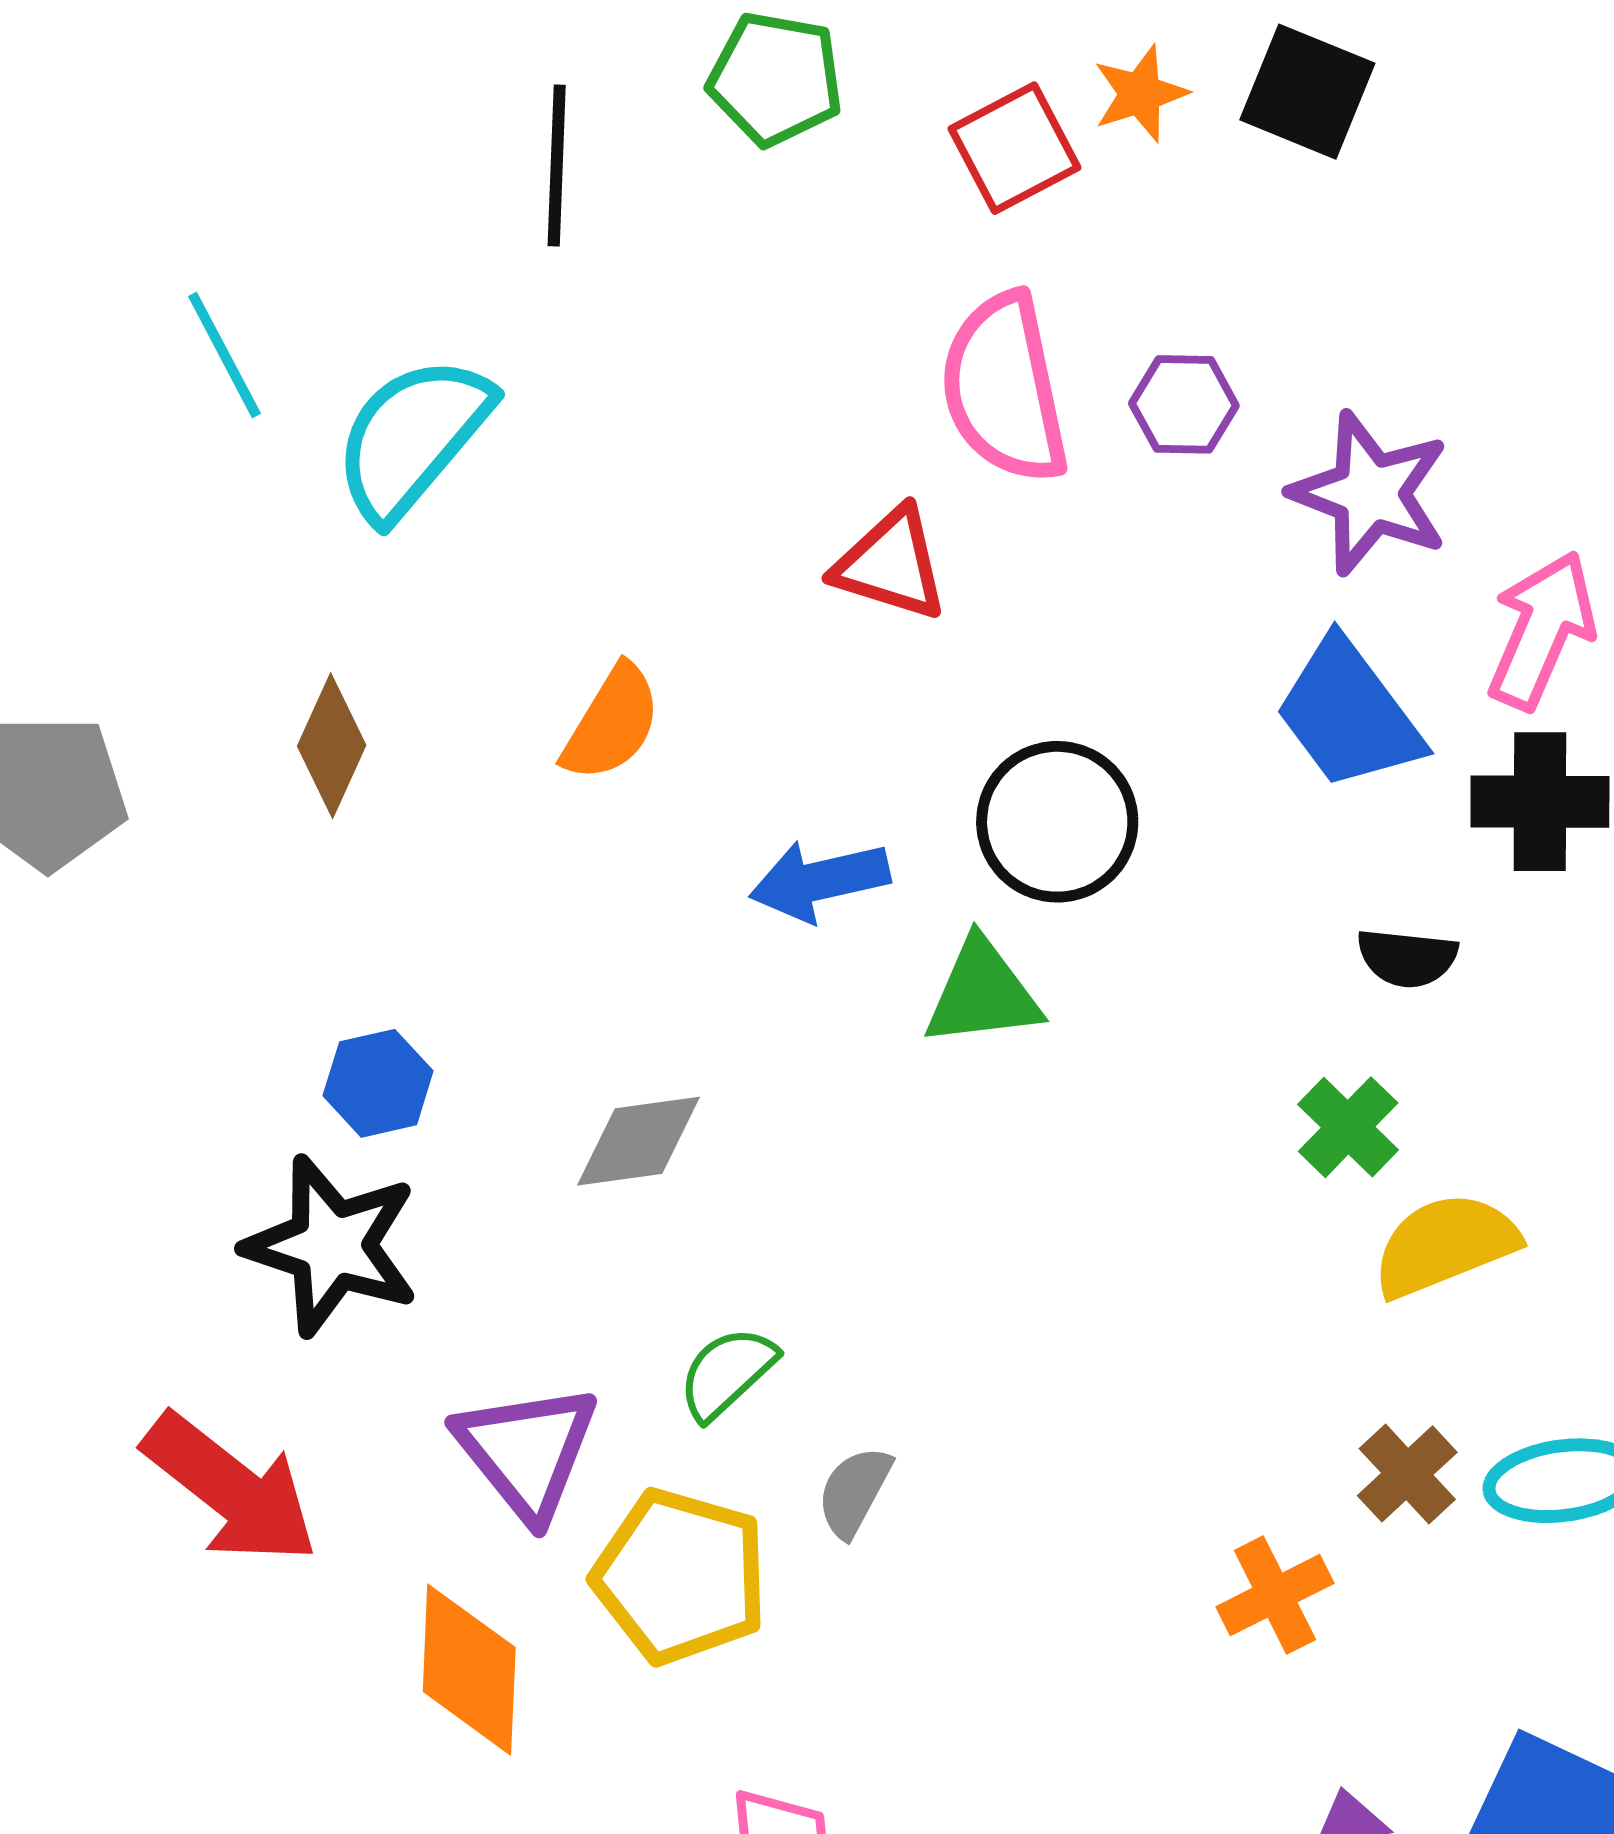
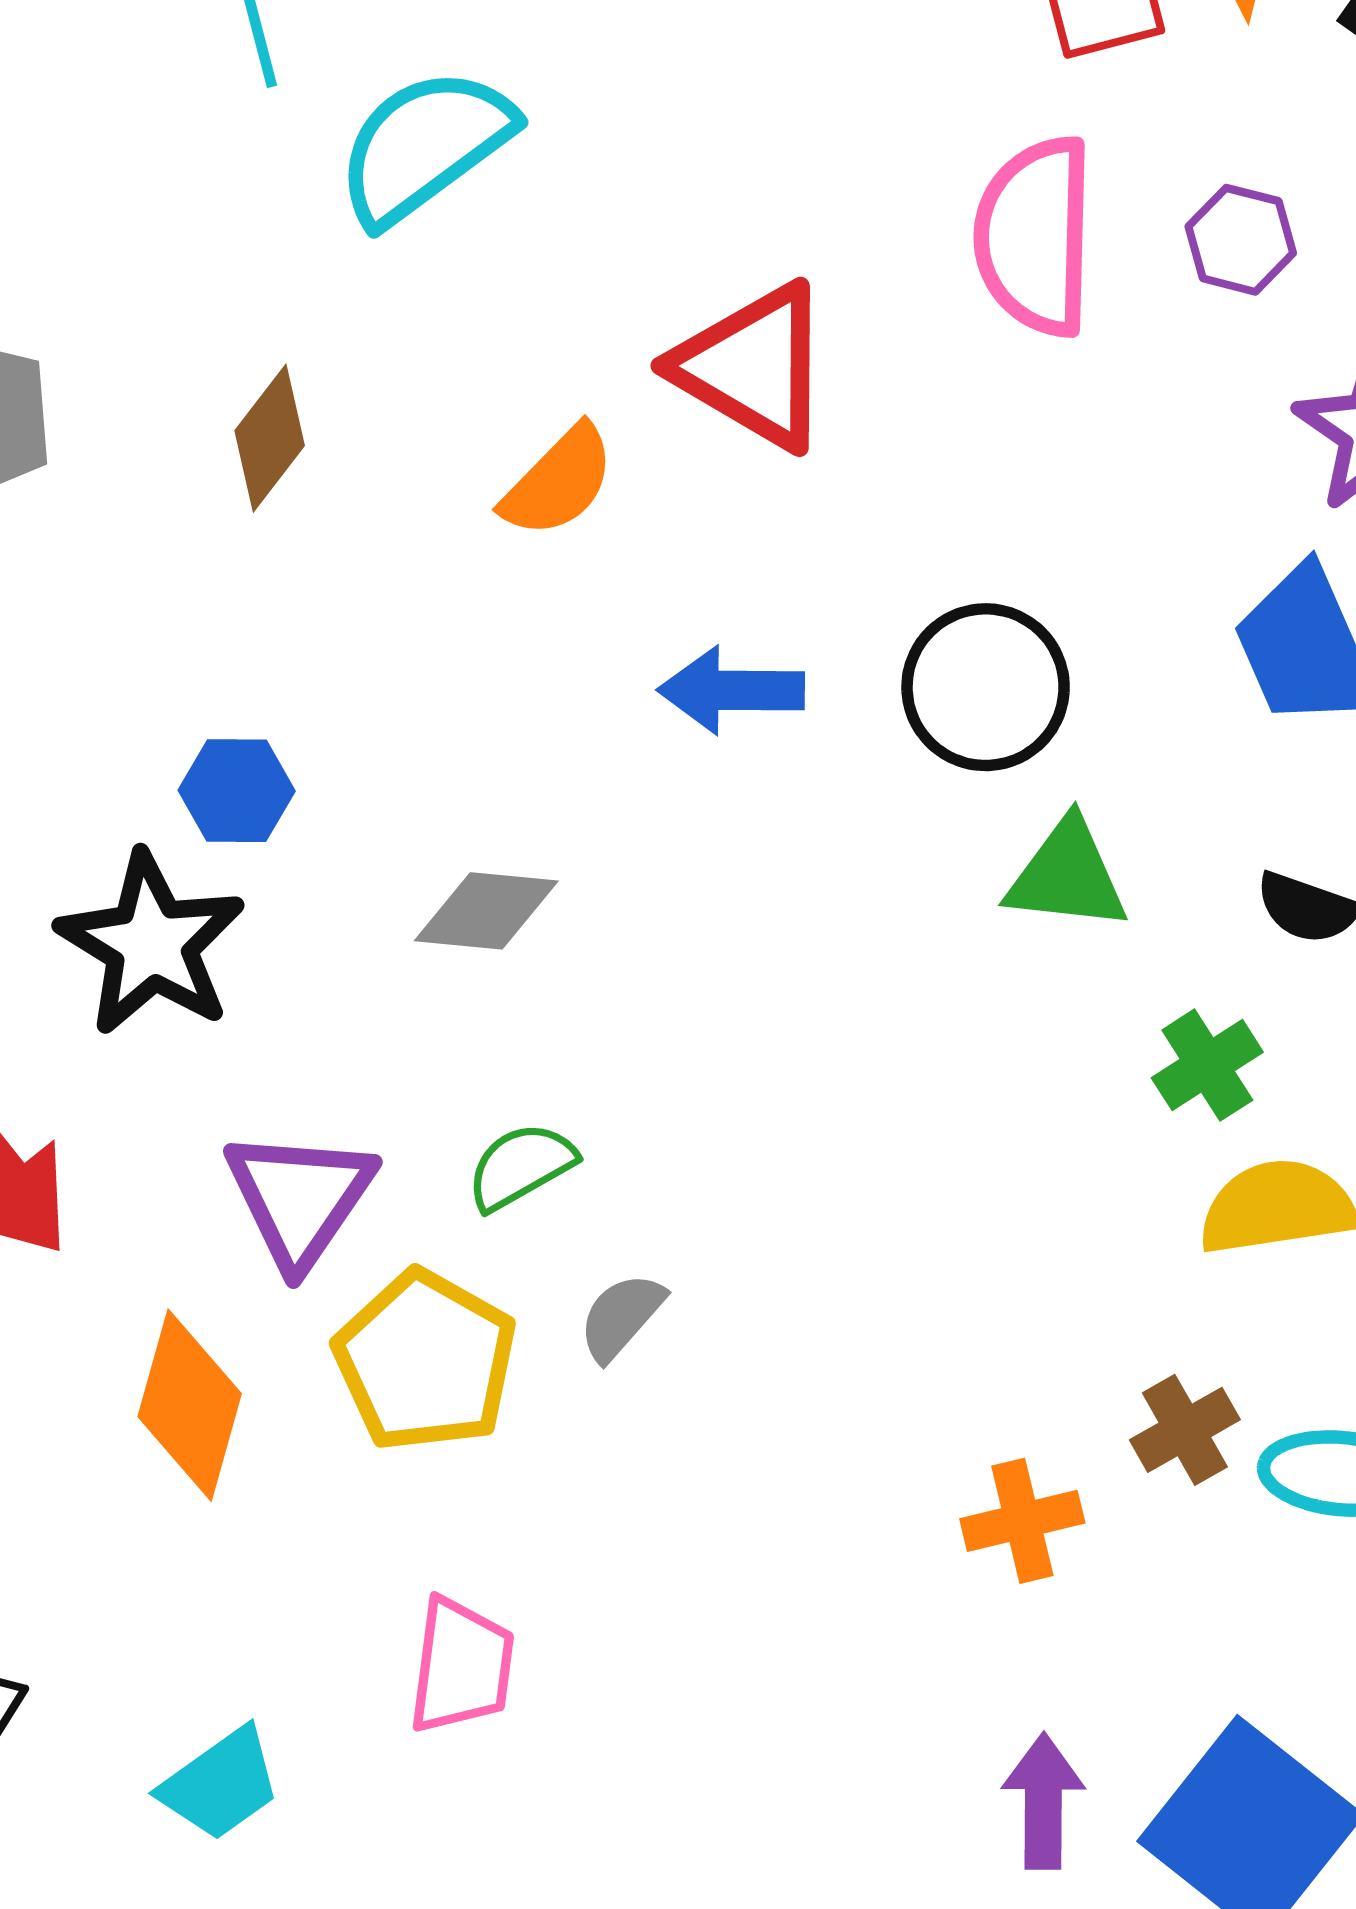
purple hexagon: (1184, 404) -> (1241, 240), moved
red triangle: (891, 564) -> (753, 367), moved, size x1.4
green triangle: (982, 993) -> (1067, 875), moved

